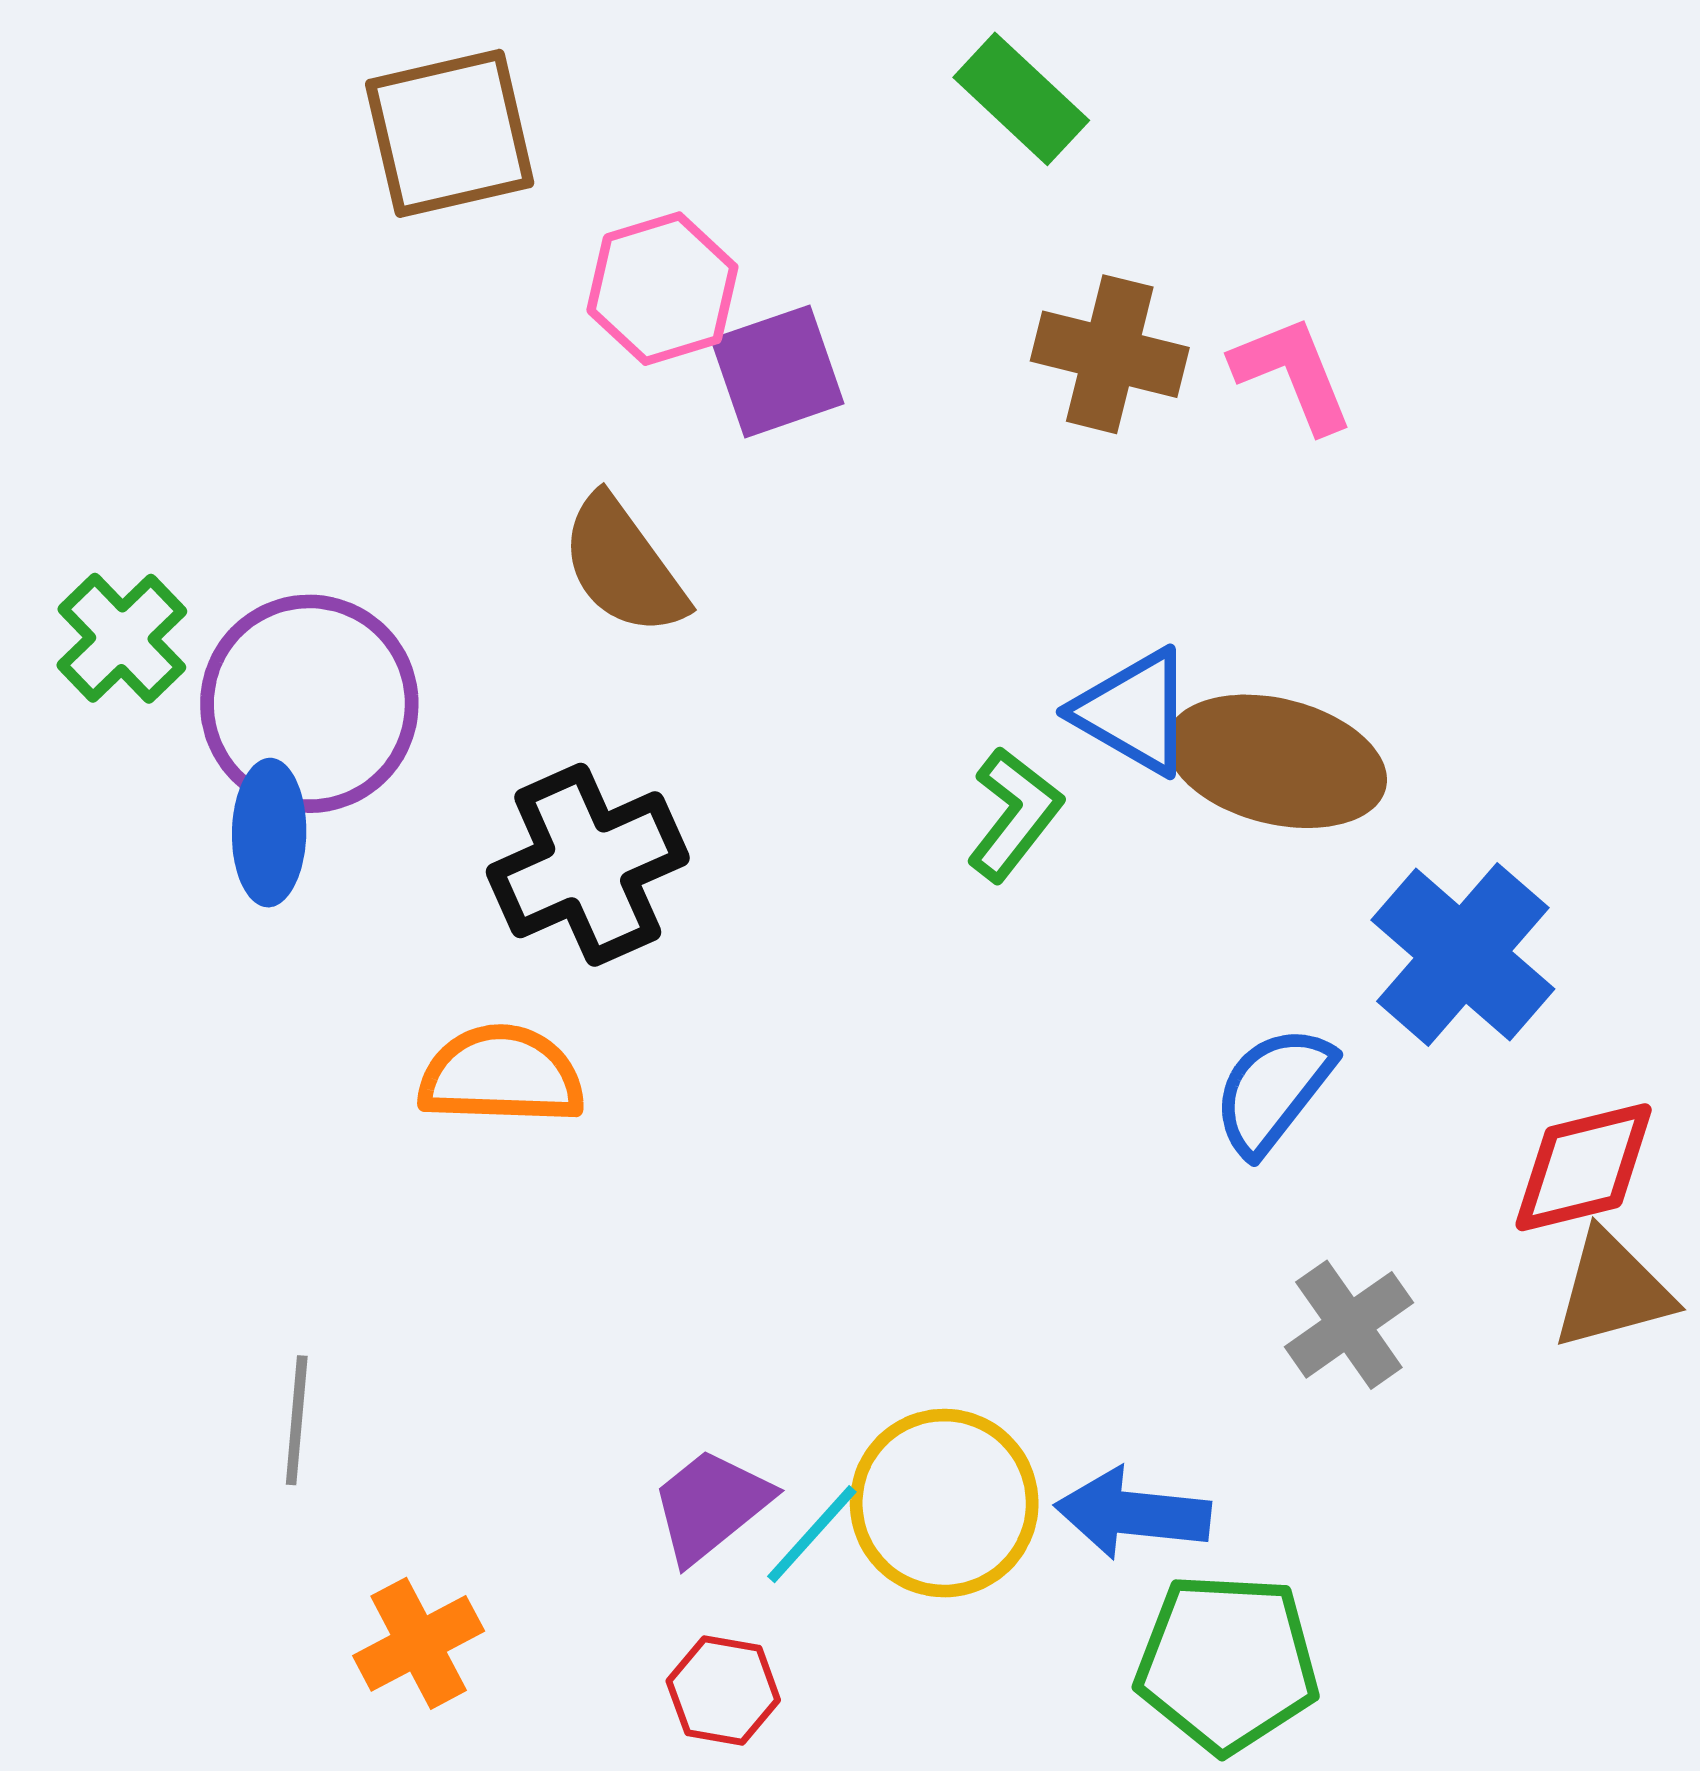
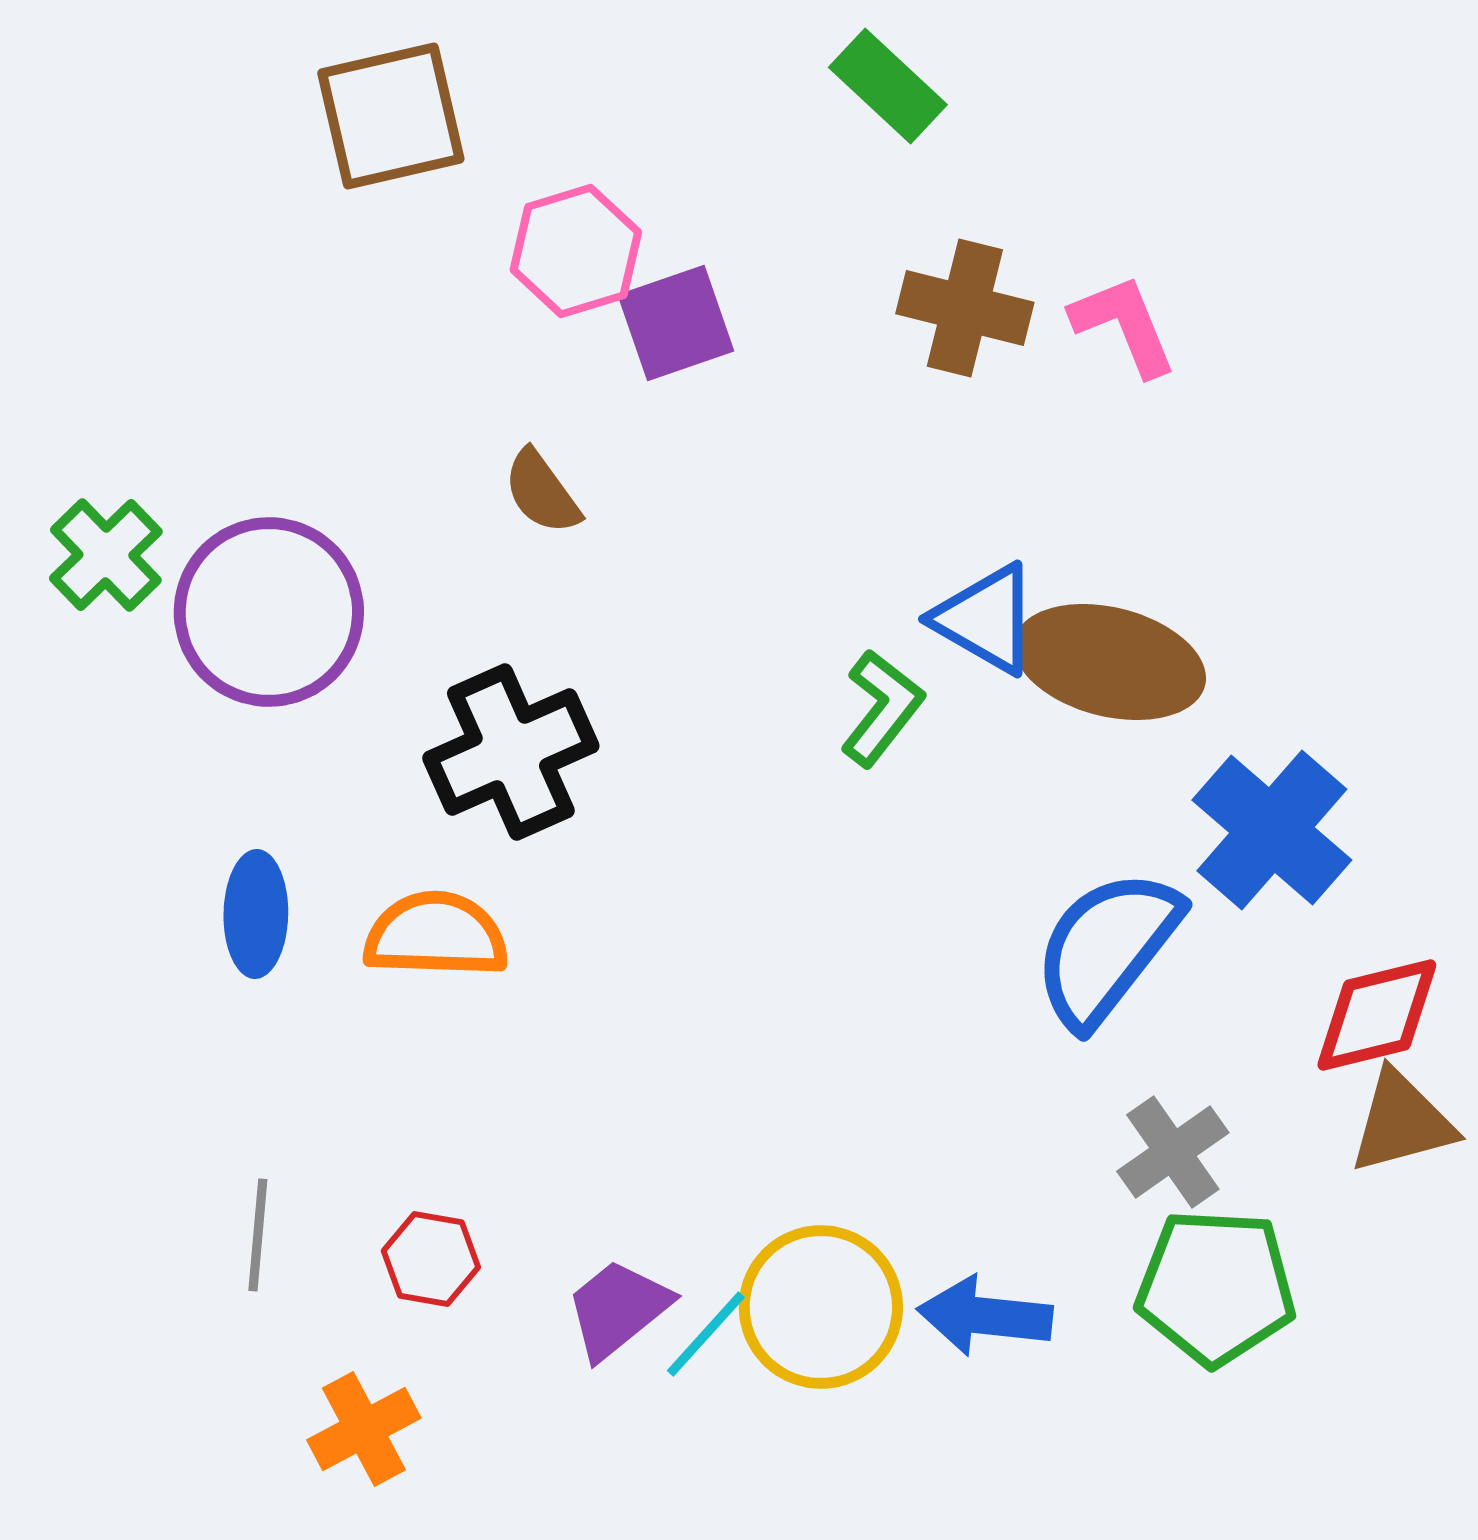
brown semicircle: (623, 566) -> (542, 492), size x0.7
blue ellipse: (269, 833) -> (256, 914), moved
blue semicircle: (1273, 1090) -> (1107, 948), size x1.4
green pentagon: (1227, 1663) -> (1216, 1287), moved
red hexagon: (723, 1690) -> (431, 1259), moved

